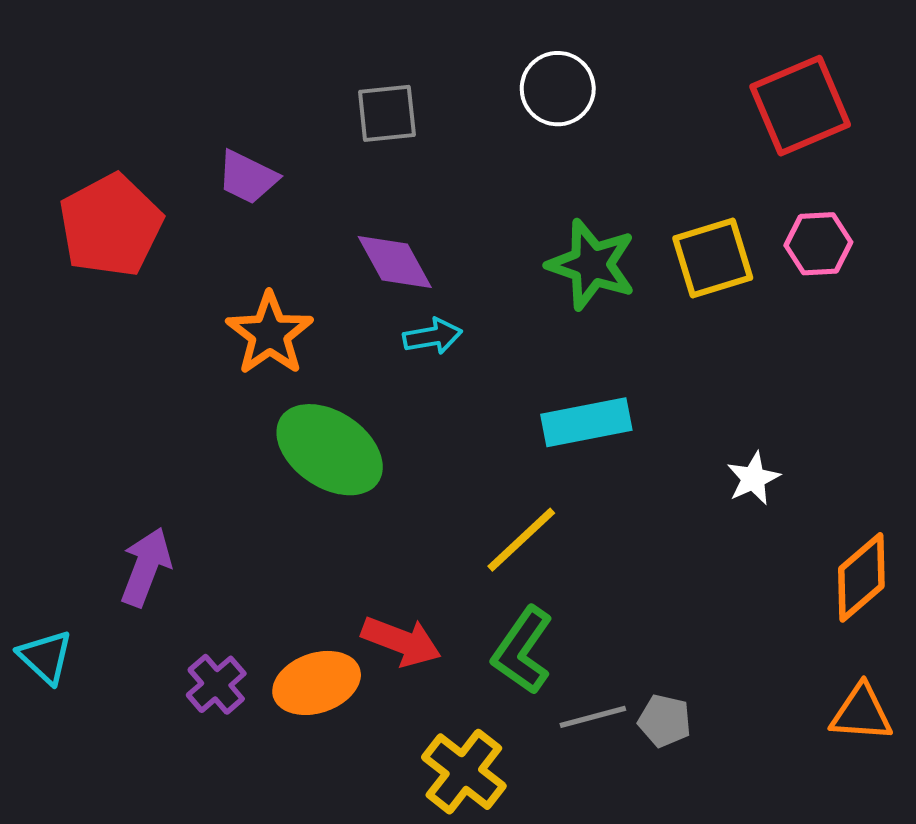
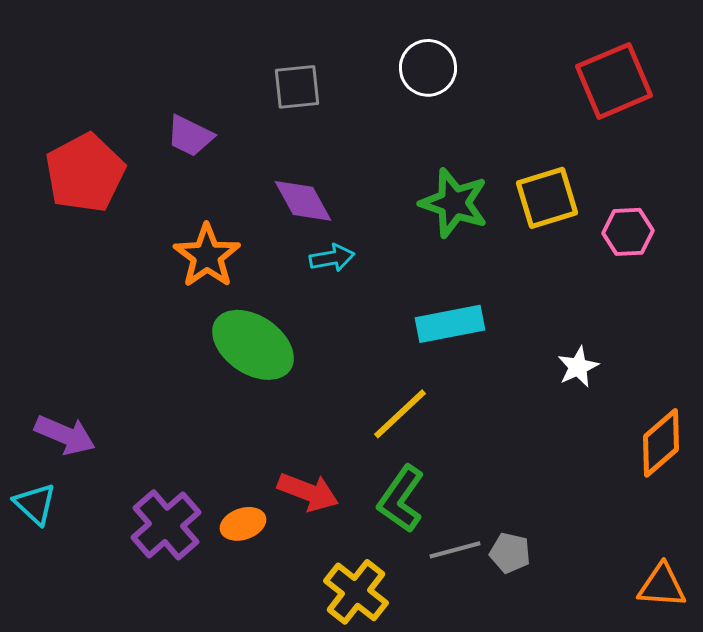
pink hexagon: (818, 244) -> (628, 232), moved
purple arrow: (146, 567) -> (65, 435), moved, turned 92
orange ellipse: (317, 683) -> (243, 524), size x0.7
purple cross: (216, 684) -> (166, 525), size x1.5
orange triangle: (861, 713) -> (662, 586), moved

